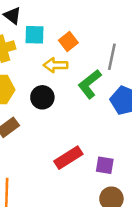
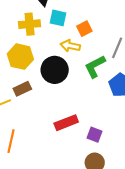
black circle: (42, 97) -> (55, 70), size x1.4

